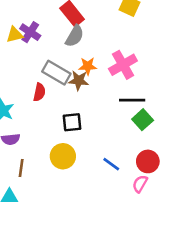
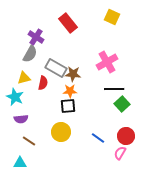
yellow triangle: (15, 35) -> (24, 78), moved
gray semicircle: (75, 36) -> (30, 54), moved
orange star: (88, 66) -> (70, 91), moved
brown line: (21, 168) -> (29, 141), turned -64

